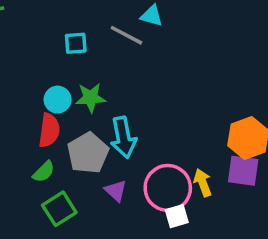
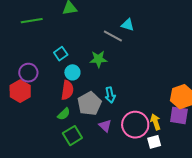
cyan square: (76, 43) -> (61, 54), moved, turned -32
green star: (91, 98) -> (98, 59), moved
cyan arrow: (123, 137) -> (110, 95), size x0.7
white square: (177, 216) -> (154, 142), moved

